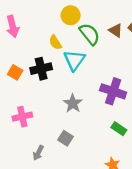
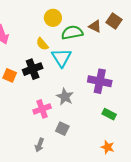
green semicircle: (90, 34) -> (72, 33), turned -55
pink cross: (22, 117) -> (42, 109), moved

